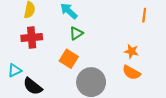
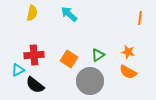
green triangle: (76, 33) -> (98, 55), moved
red cross: (32, 38) -> (34, 55), moved

